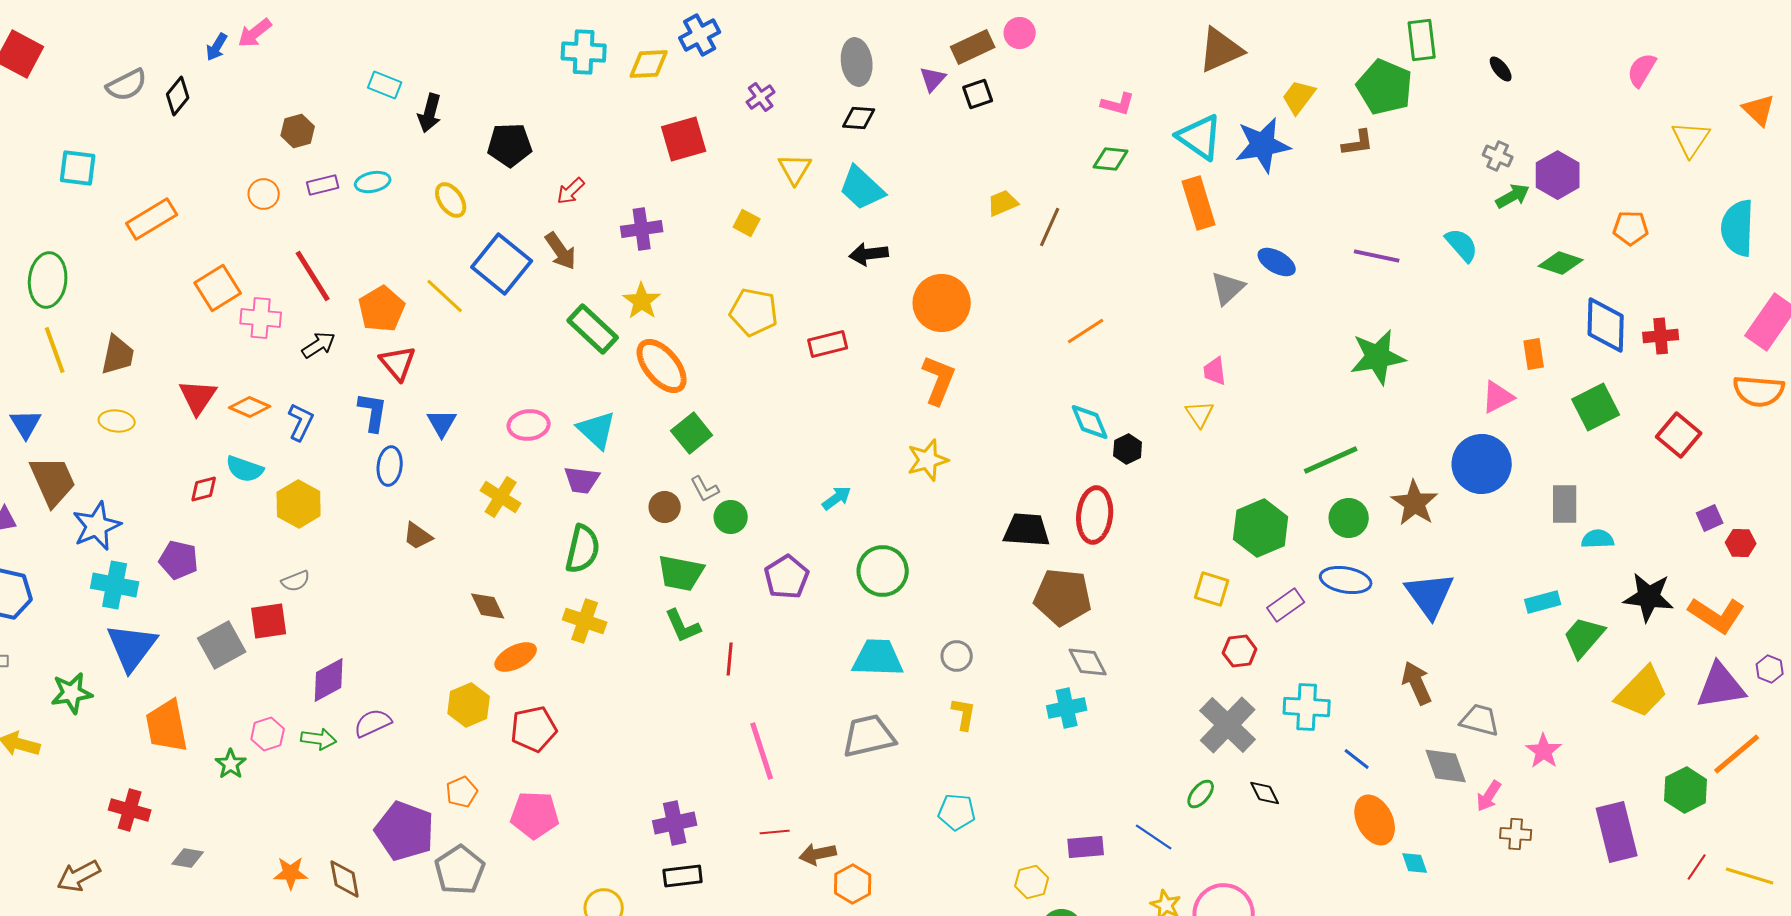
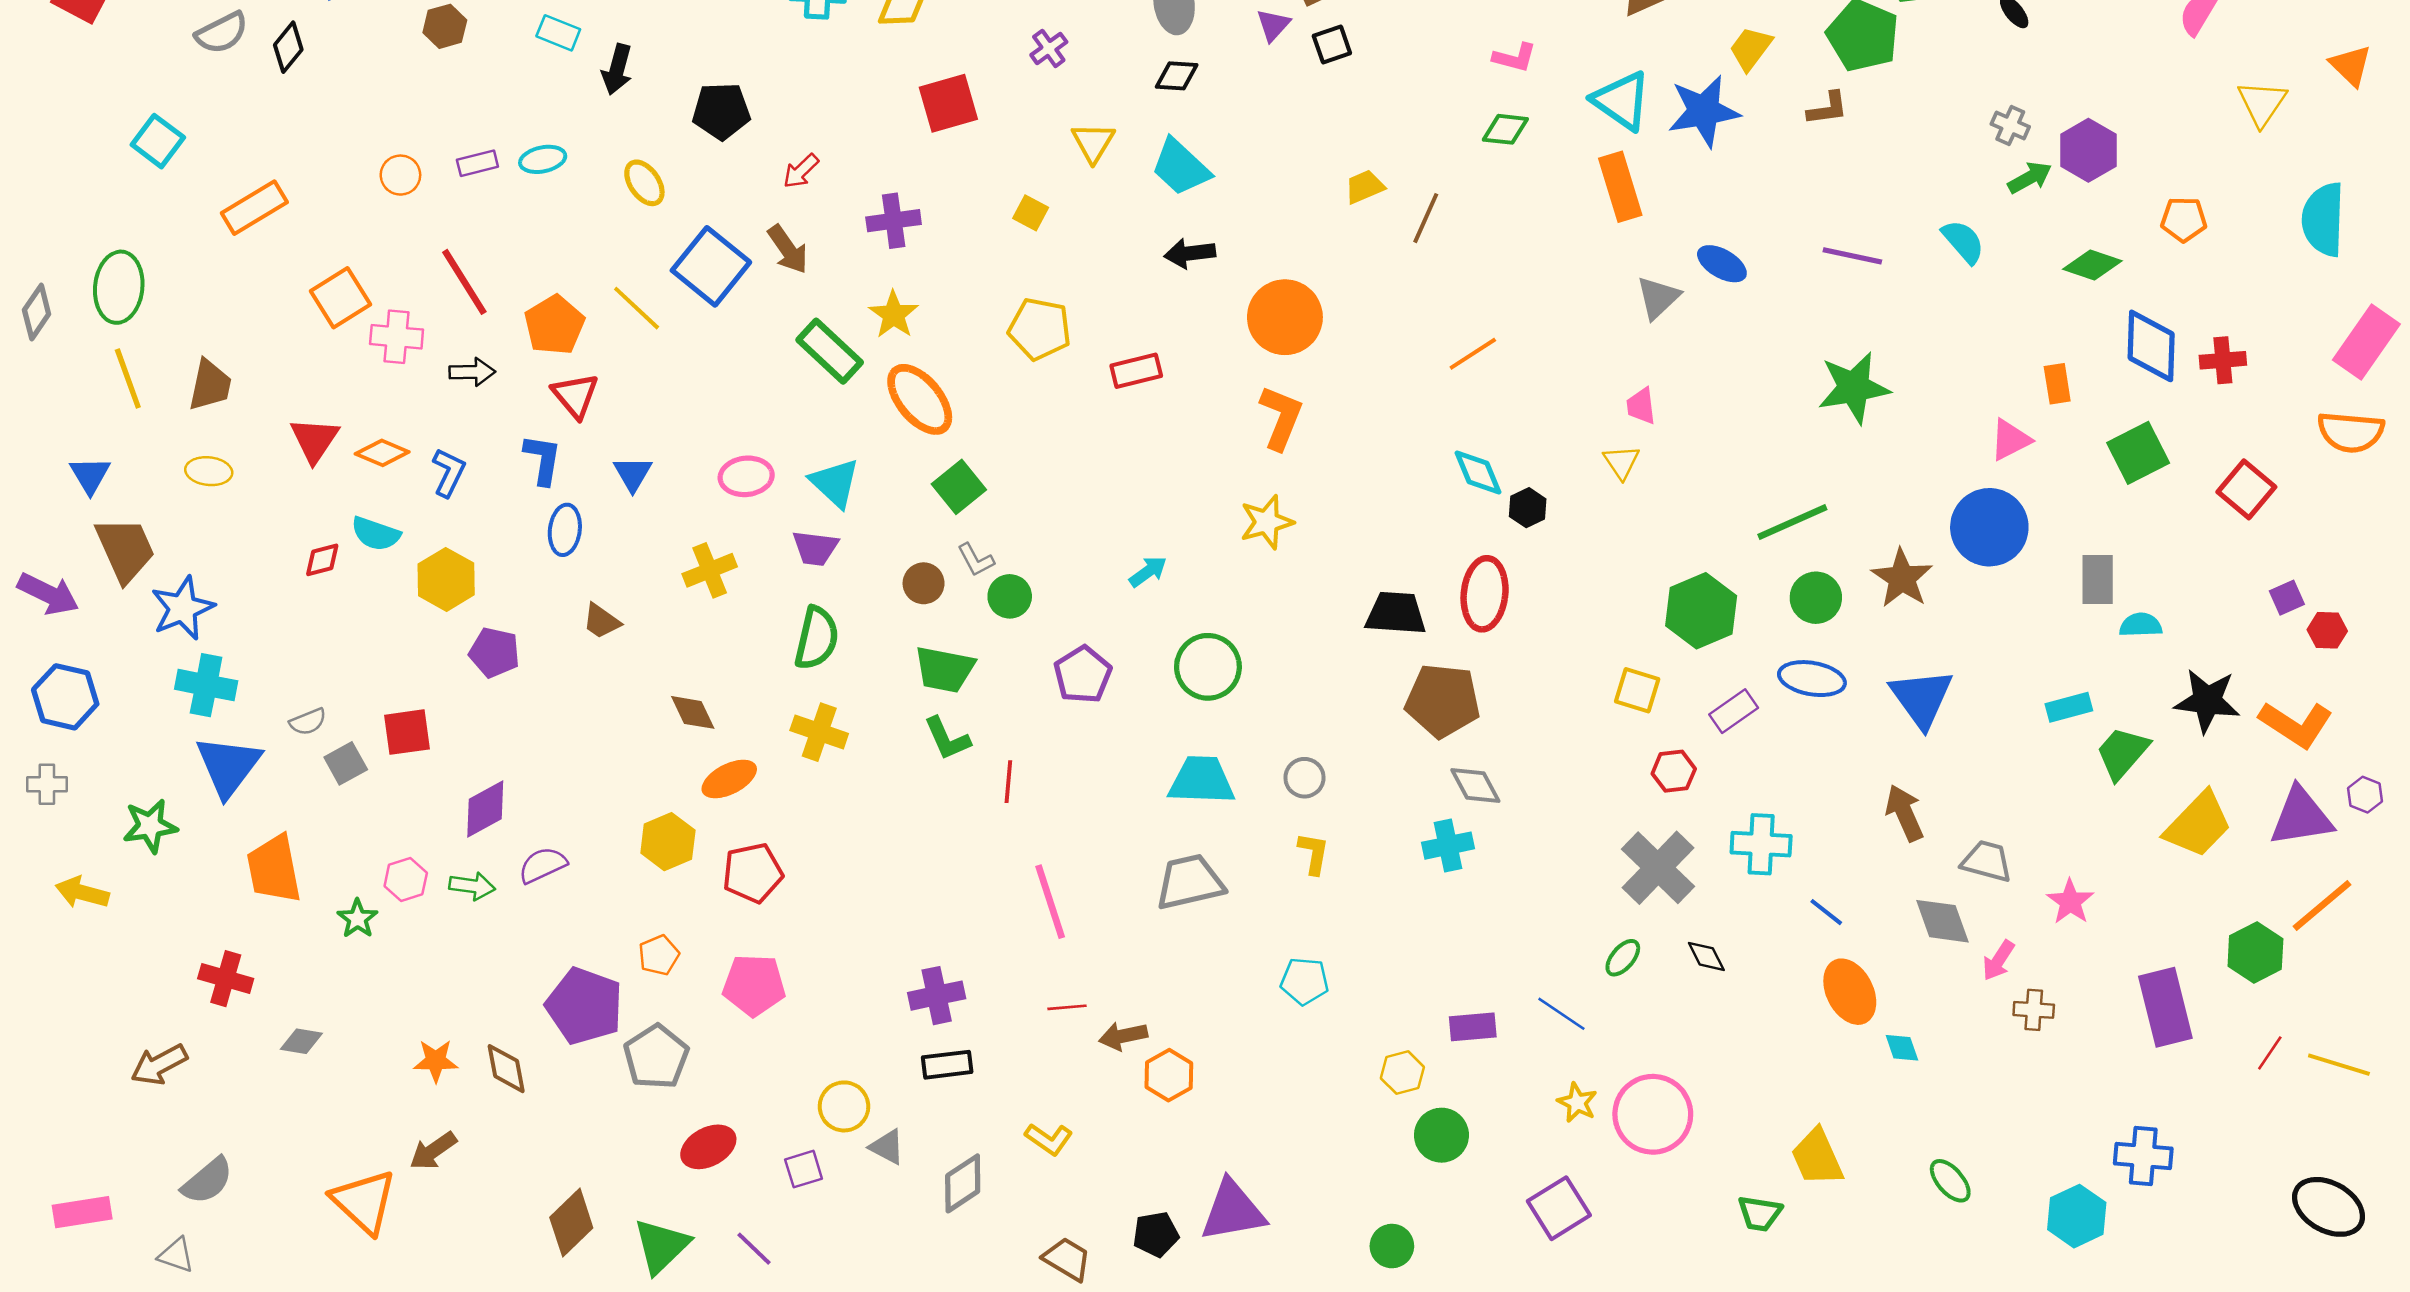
brown hexagon: (298, 131) -> (445, 26), moved
cyan square: (78, 168) -> (158, 141), turned 30
black arrow: (319, 345) -> (472, 372), turned 32
yellow cross: (501, 497) -> (710, 570), turned 36
purple pentagon: (179, 560) -> (494, 652), moved
gray semicircle: (296, 581) -> (308, 722), moved
gray square: (222, 645) -> (346, 763), size x0.7

